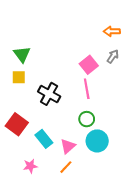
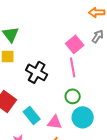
pink triangle: (68, 146) -> (55, 122), turned 49

